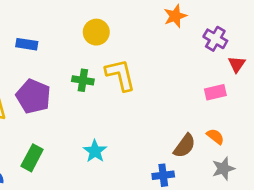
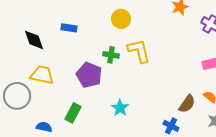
purple pentagon: (33, 96) -> (89, 75), moved
blue cross: (163, 175) -> (171, 126), turned 35

